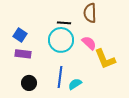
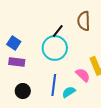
black line: (64, 23) -> (58, 31), turned -56
pink semicircle: (89, 43) -> (83, 75), moved

